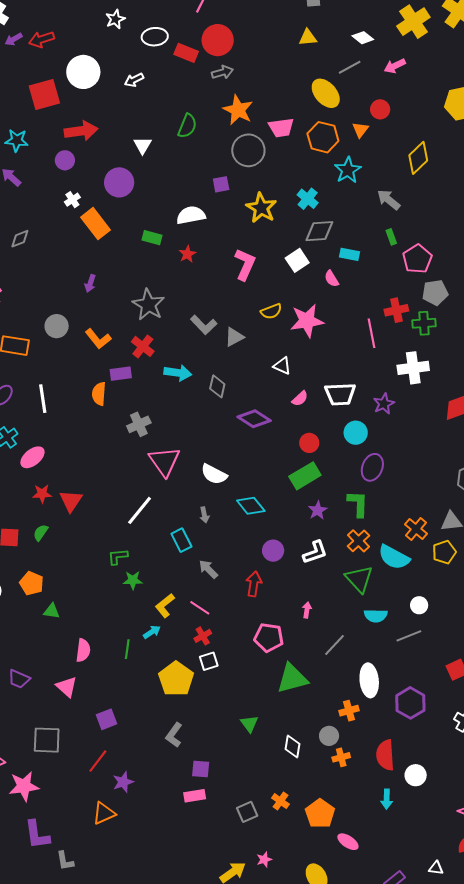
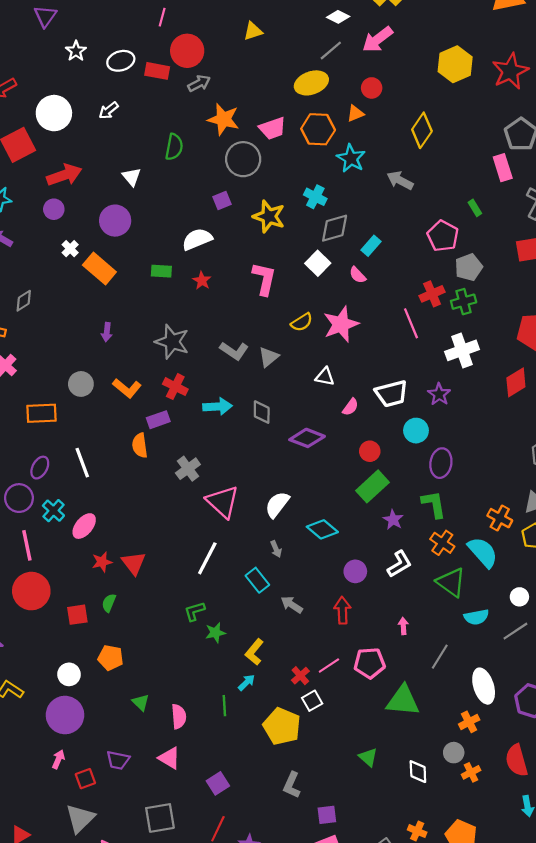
yellow triangle: (308, 38) -> (253, 31), moved
pink arrow: (395, 66) -> (378, 39), size x1.4
yellow ellipse: (326, 93) -> (311, 83), turned -56
orange triangle: (360, 130) -> (355, 113), turned 42
green rectangle: (391, 237) -> (475, 208), moved
cyan rectangle: (350, 254) -> (371, 246), turned -48
white semicircle: (214, 474) -> (277, 505), turned 112
cyan semicircle: (394, 557) -> (483, 552), turned -148
pink line: (200, 608) -> (329, 665), moved, turned -55
green triangle: (52, 611) -> (141, 702), moved, turned 48
green triangle: (292, 678) -> (403, 701), turned 32

